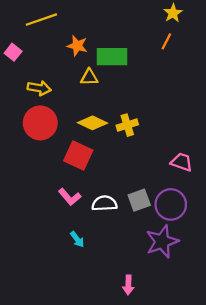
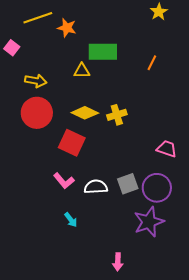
orange line: (166, 41) -> (152, 63), moved
orange star: (77, 46) -> (67, 28), moved

